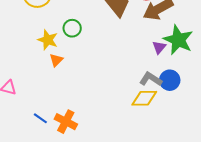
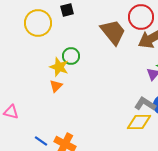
yellow star: (48, 40) -> (59, 67), moved

